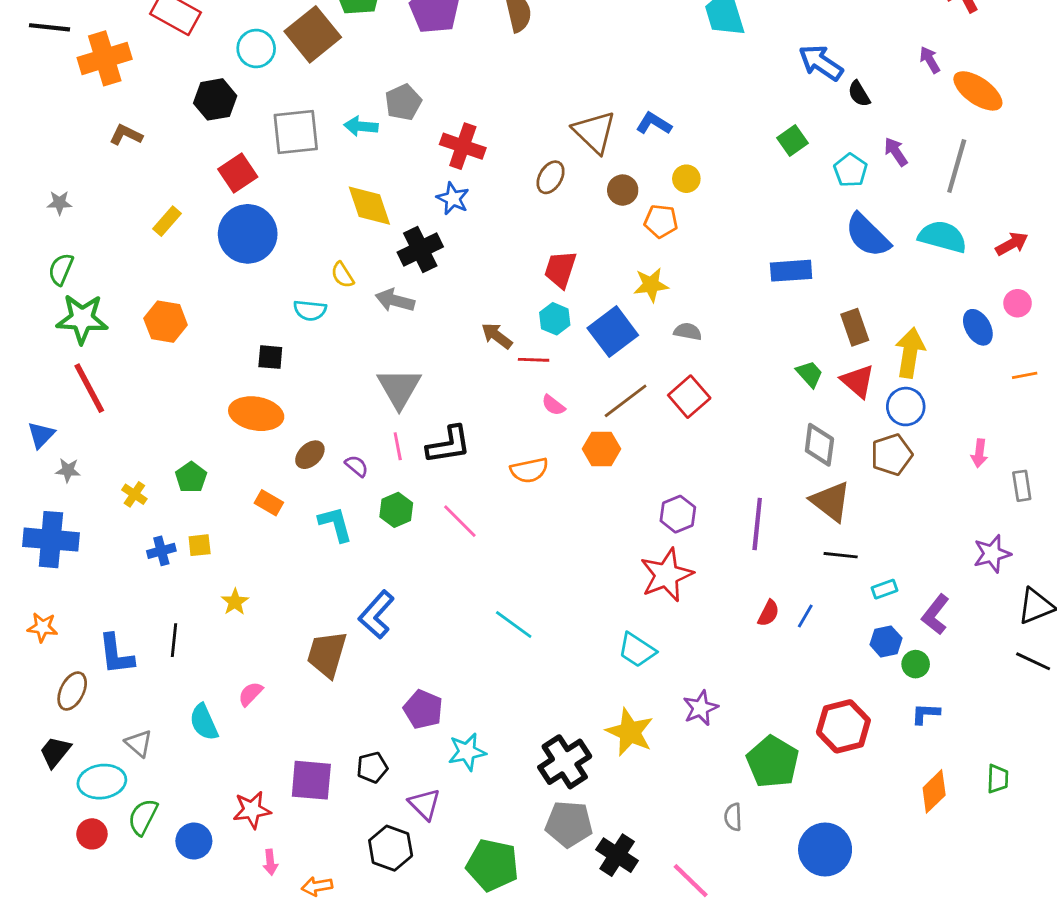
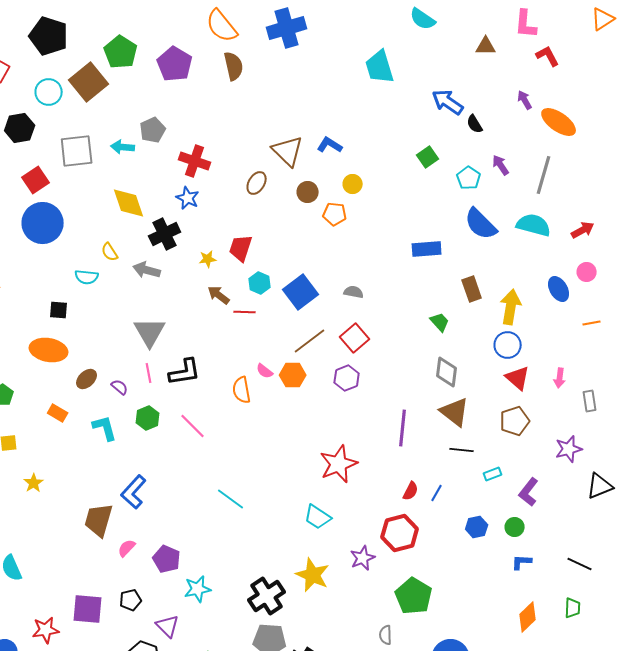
red trapezoid: (560, 269) -> (241, 248), moved
yellow star: (651, 285) -> (208, 259), moved, size x0.7
red triangle: (858, 381) -> (518, 378), moved
pink semicircle: (553, 405) -> (265, 371), moved
brown pentagon: (892, 455) -> (515, 421), moved
orange semicircle: (529, 470) -> (242, 390), turned 92
purple hexagon: (678, 514) -> (347, 378), moved
blue hexagon: (886, 641) -> (477, 527), moved
black line: (1033, 661) -> (580, 564), moved
pink semicircle: (250, 694) -> (127, 548), moved
red hexagon: (843, 726) -> (400, 533), moved

